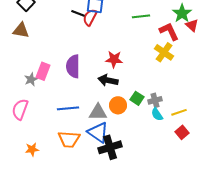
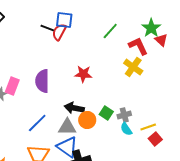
green line: (141, 16) -> (110, 31), turned -42
black arrow: (108, 80) -> (74, 108), moved
blue line: (68, 108) -> (37, 123), turned -40
red square: (182, 132) -> (155, 139), moved

